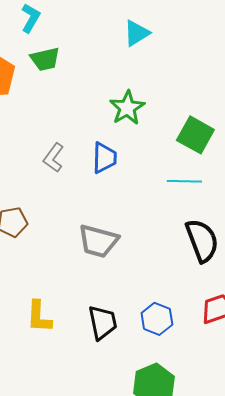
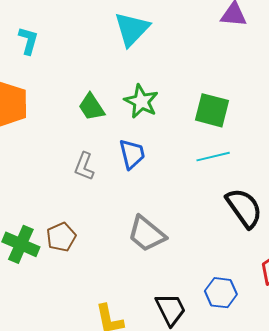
cyan triangle: (137, 33) -> (132, 29), size x1.4
green trapezoid: (45, 59) -> (92, 107), moved, turned 84
gray trapezoid: (98, 241) -> (147, 234), turned 39

